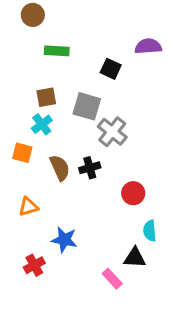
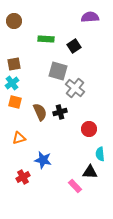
brown circle: (33, 15) -> (14, 21), moved
purple semicircle: (148, 46) -> (90, 17), moved
green rectangle: (57, 51) -> (46, 39), moved
black square: (111, 69) -> (74, 46), turned 32
brown square: (46, 97) -> (14, 64), moved
cyan cross: (42, 124) -> (12, 83), moved

